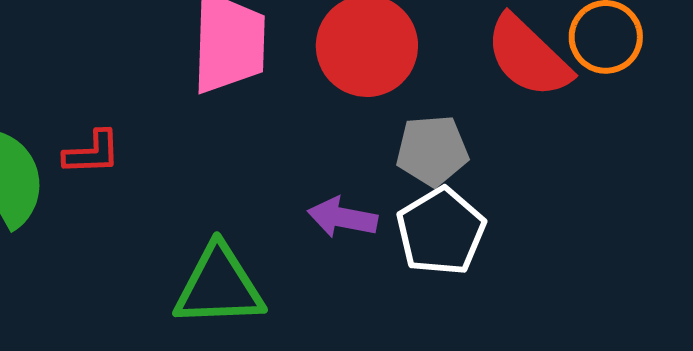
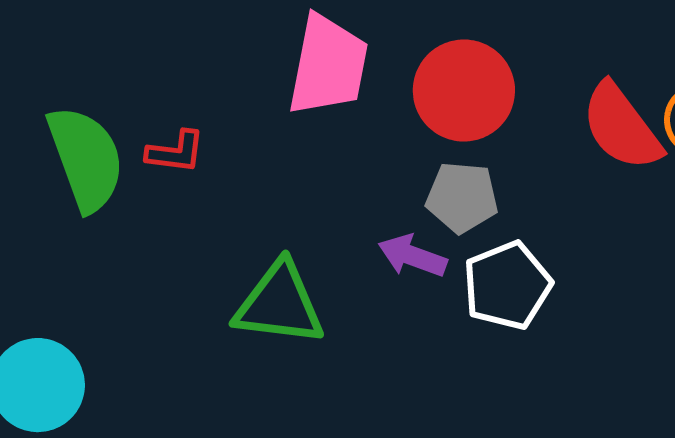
gray pentagon: (432, 151) -> (462, 197), moved

